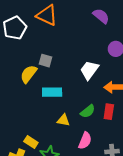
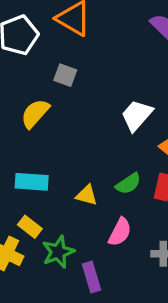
gray square: (45, 61) -> (65, 75), moved
cyan rectangle: (52, 92) -> (32, 182), moved

